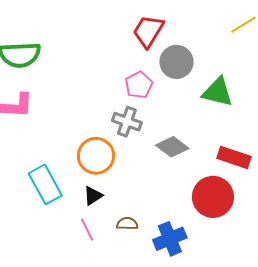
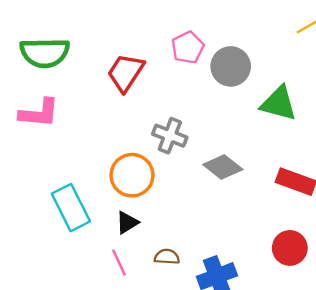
red trapezoid: (148, 31) -> (126, 73), moved
pink pentagon: (139, 85) -> (188, 47), moved
red circle: (213, 197) -> (290, 248), moved, size x0.7

